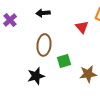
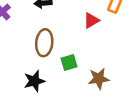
red triangle: (82, 27) -> (91, 20), turned 40

